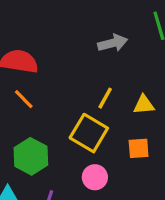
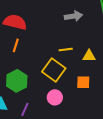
yellow line: (105, 98) -> (66, 49), turned 48
orange line: (24, 99) -> (16, 45), turned 56

